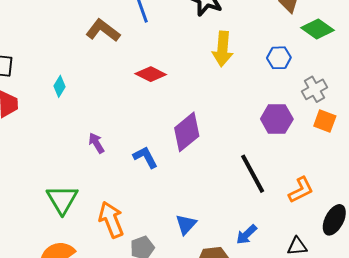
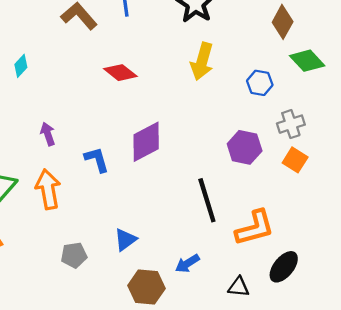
orange L-shape: (301, 190) -> (255, 228), size x1.4
orange arrow: (111, 220) -> (48, 189), moved

